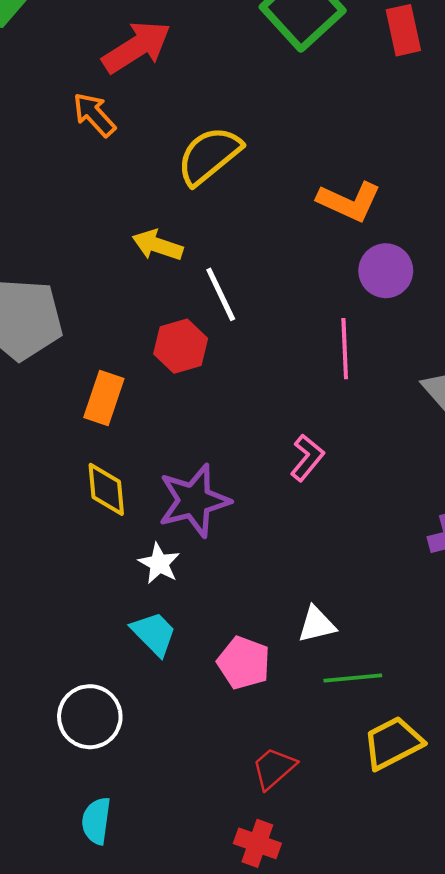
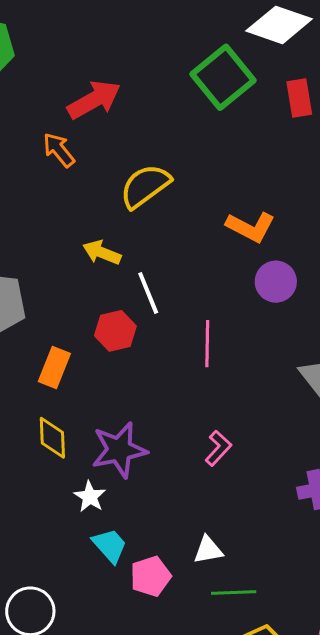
pink line: (345, 349) -> (207, 344), moved
pink L-shape: (307, 458) -> (218, 448), moved
cyan trapezoid: (154, 634) -> (110, 546), moved
pink pentagon: (244, 663) -> (151, 576), turned 30

